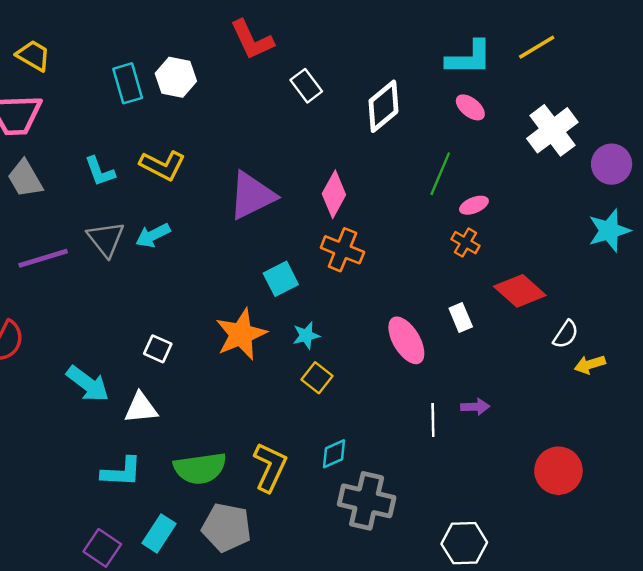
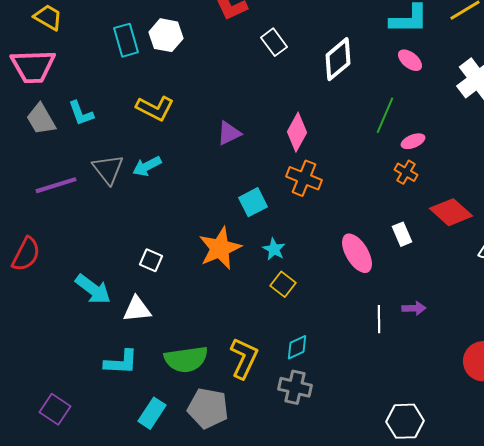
cyan L-shape: (100, 171) -> (81, 113), moved
purple triangle: (252, 196) -> (229, 133), size x0.6
cyan star: (306, 336) -> (274, 249), turned -30
gray cross: (367, 501) -> (295, 387), moved, size x0.7
purple square: (102, 548) -> (55, 409), moved

